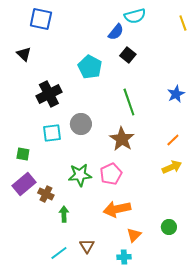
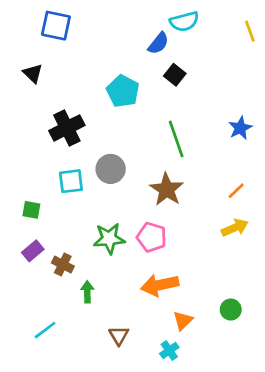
pink pentagon: (111, 174) -> (152, 237), turned -30
purple rectangle: (24, 184) -> (33, 251), size x0.7
cyan line: (59, 253) -> (45, 330), moved
cyan cross: (124, 257) -> (169, 350), turned -32

